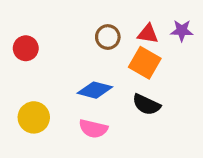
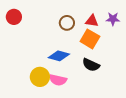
red circle: (26, 48) -> (14, 17), moved
yellow circle: (34, 117) -> (40, 77), moved

